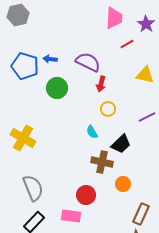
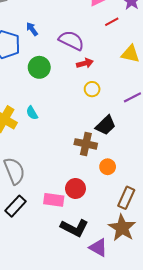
blue arrow: (50, 59) -> (32, 29), moved, turned 48
red arrow: (101, 84) -> (85, 63), turned -119
cyan semicircle: (92, 132) -> (32, 113), moved
red circle: (86, 195) -> (75, 188), moved

